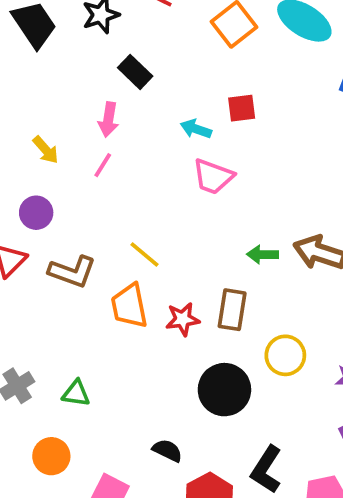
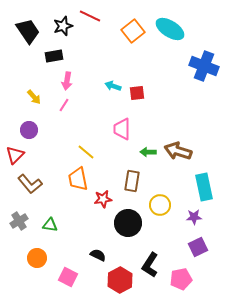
black rectangle: (135, 72) -> (54, 56), moved, turned -54
red square: (242, 108) -> (137, 93), moved
pink trapezoid: (213, 177) -> (122, 129), moved, turned 70
brown L-shape: (72, 272) -> (30, 184), moved, turned 30
red star: (183, 319) -> (103, 199), moved

